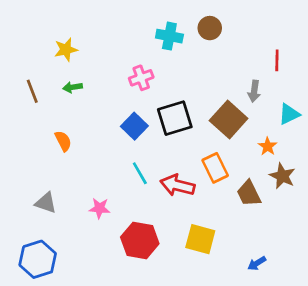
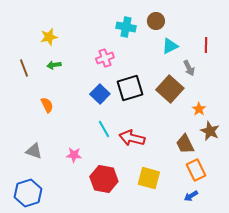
gray arrow: (254, 91) -> (189, 68), turned -35
cyan triangle: (289, 114) -> (170, 46), moved
orange rectangle: (215, 168) -> (196, 170), moved

